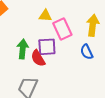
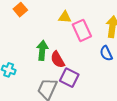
purple square: (47, 47) -> (69, 78), moved, turned 30

